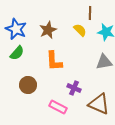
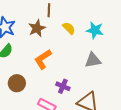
brown line: (90, 13) -> (49, 10), moved
orange L-shape: (54, 61) -> (43, 59), turned 60

